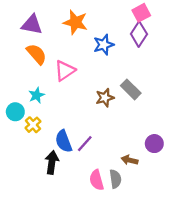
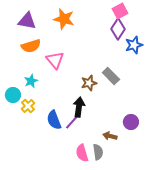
blue star: (104, 45) -> (134, 45), moved
orange semicircle: (37, 54) -> (31, 46), turned 114
pink triangle: (65, 71) -> (55, 60), turned -36
black arrow: (52, 162) -> (79, 107), moved

